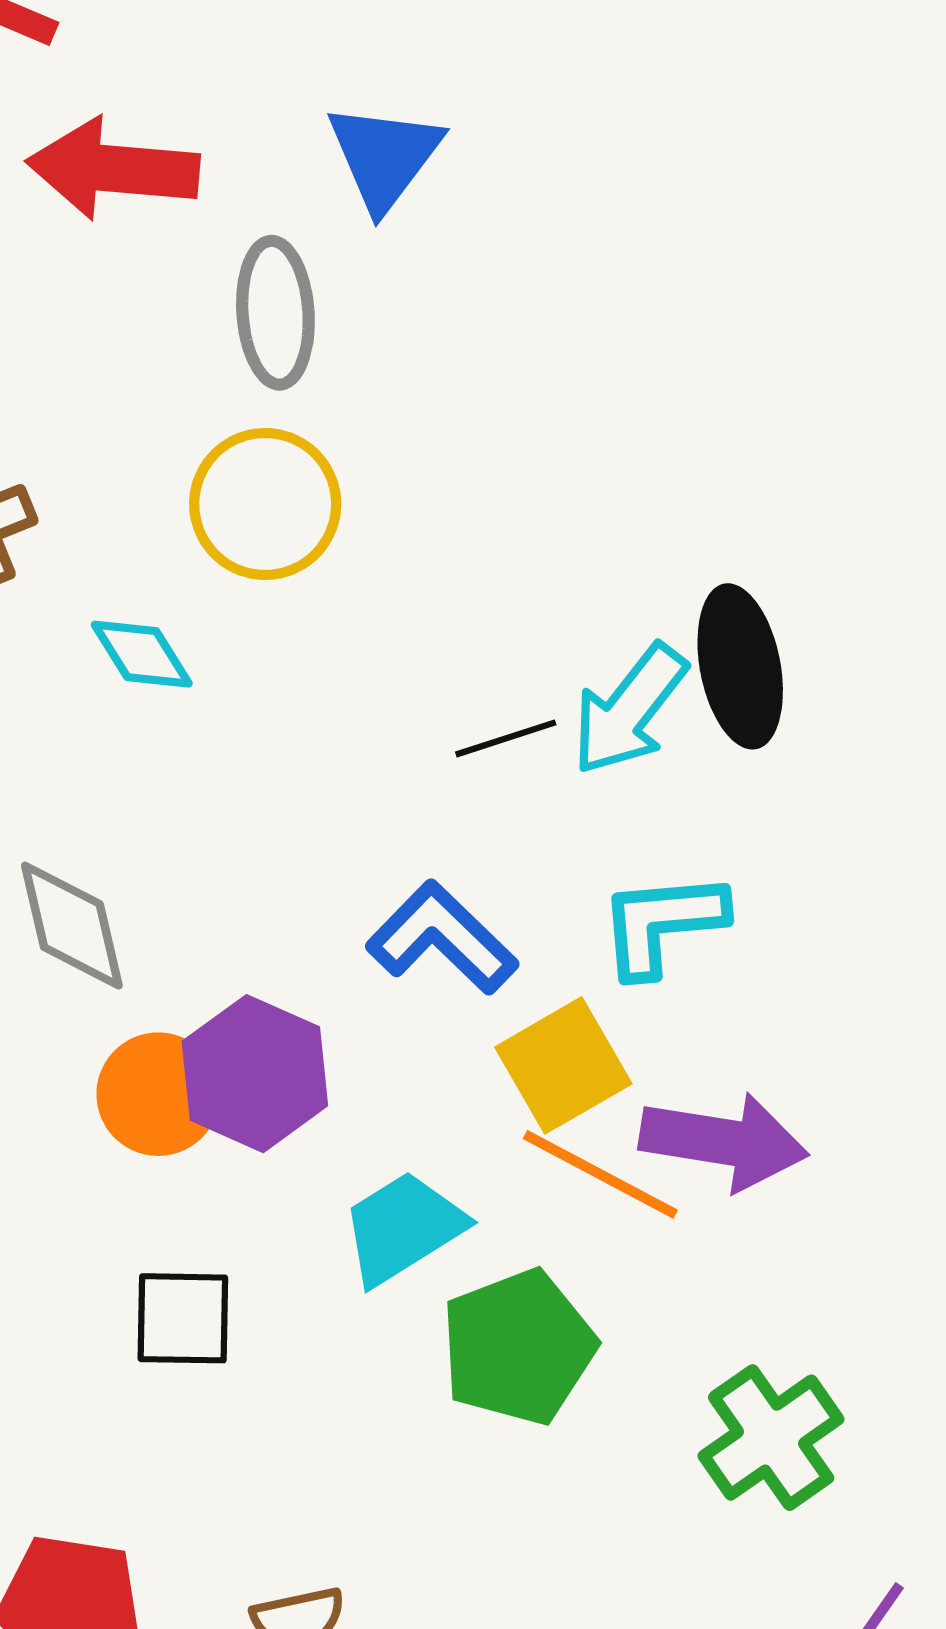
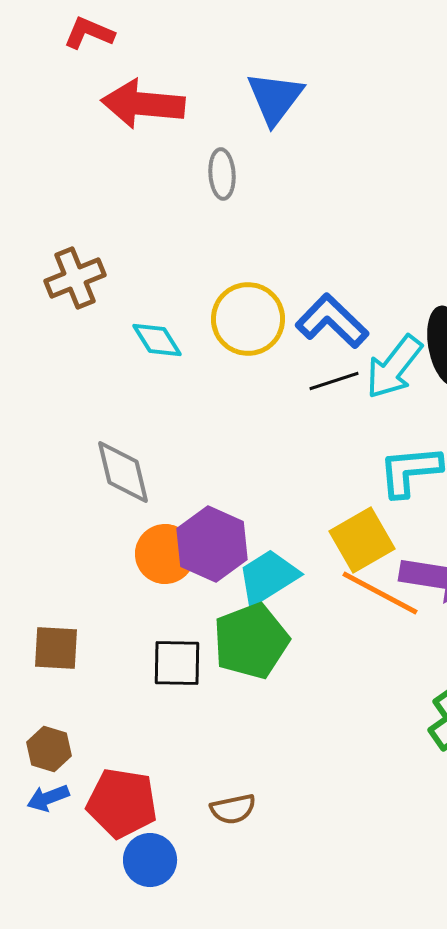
gray ellipse: (275, 313) -> (222, 174), size x0.7
yellow circle: (265, 504) -> (248, 319), moved
blue L-shape: (442, 938) -> (332, 321), moved
cyan trapezoid: (403, 1228) -> (268, 577), moved
green pentagon: (518, 1347) -> (251, 641), moved

